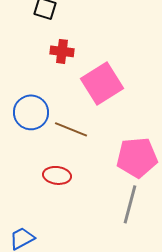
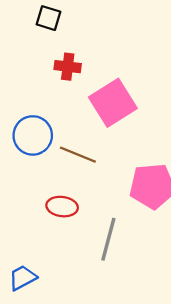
gray line: (130, 204) -> (108, 239), moved

